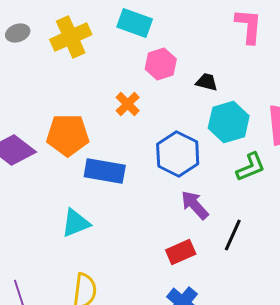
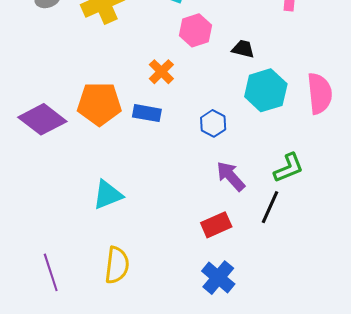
blue hexagon: (178, 154) -> (213, 123), size x0.6
green L-shape: (251, 167) -> (289, 168), moved
blue rectangle: (105, 171) -> (147, 113), moved, size x0.7

